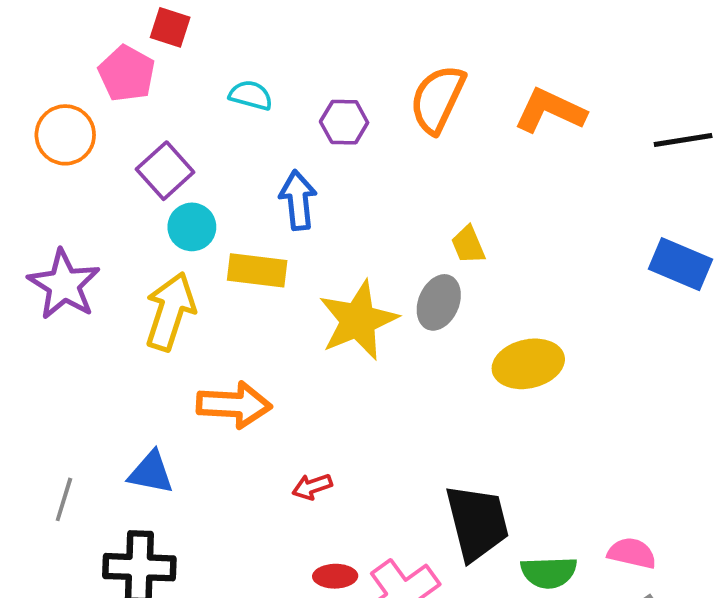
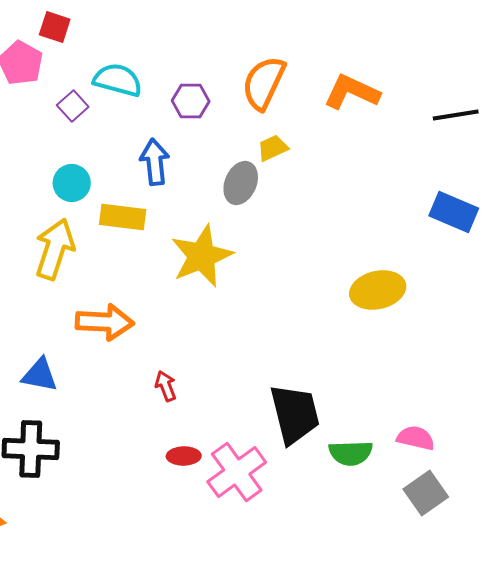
cyan semicircle: (251, 95) -> (118, 80), size x1.4
purple square: (165, 171) -> (73, 106), moved, size x0.7
yellow trapezoid: (468, 245) -> (273, 148), moved, turned 88
gray ellipse: (439, 302) -> (241, 183), moved
yellow ellipse: (528, 364) -> (378, 290), moved
red arrow: (312, 487) -> (166, 386), turned 88

